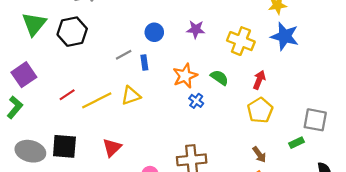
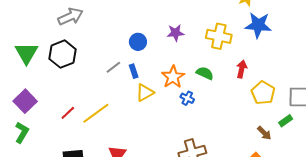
yellow triangle: (131, 96) -> (145, 93), moved
yellow pentagon: (260, 110) -> (263, 93), moved
brown arrow: (259, 155) -> (264, 133), moved

